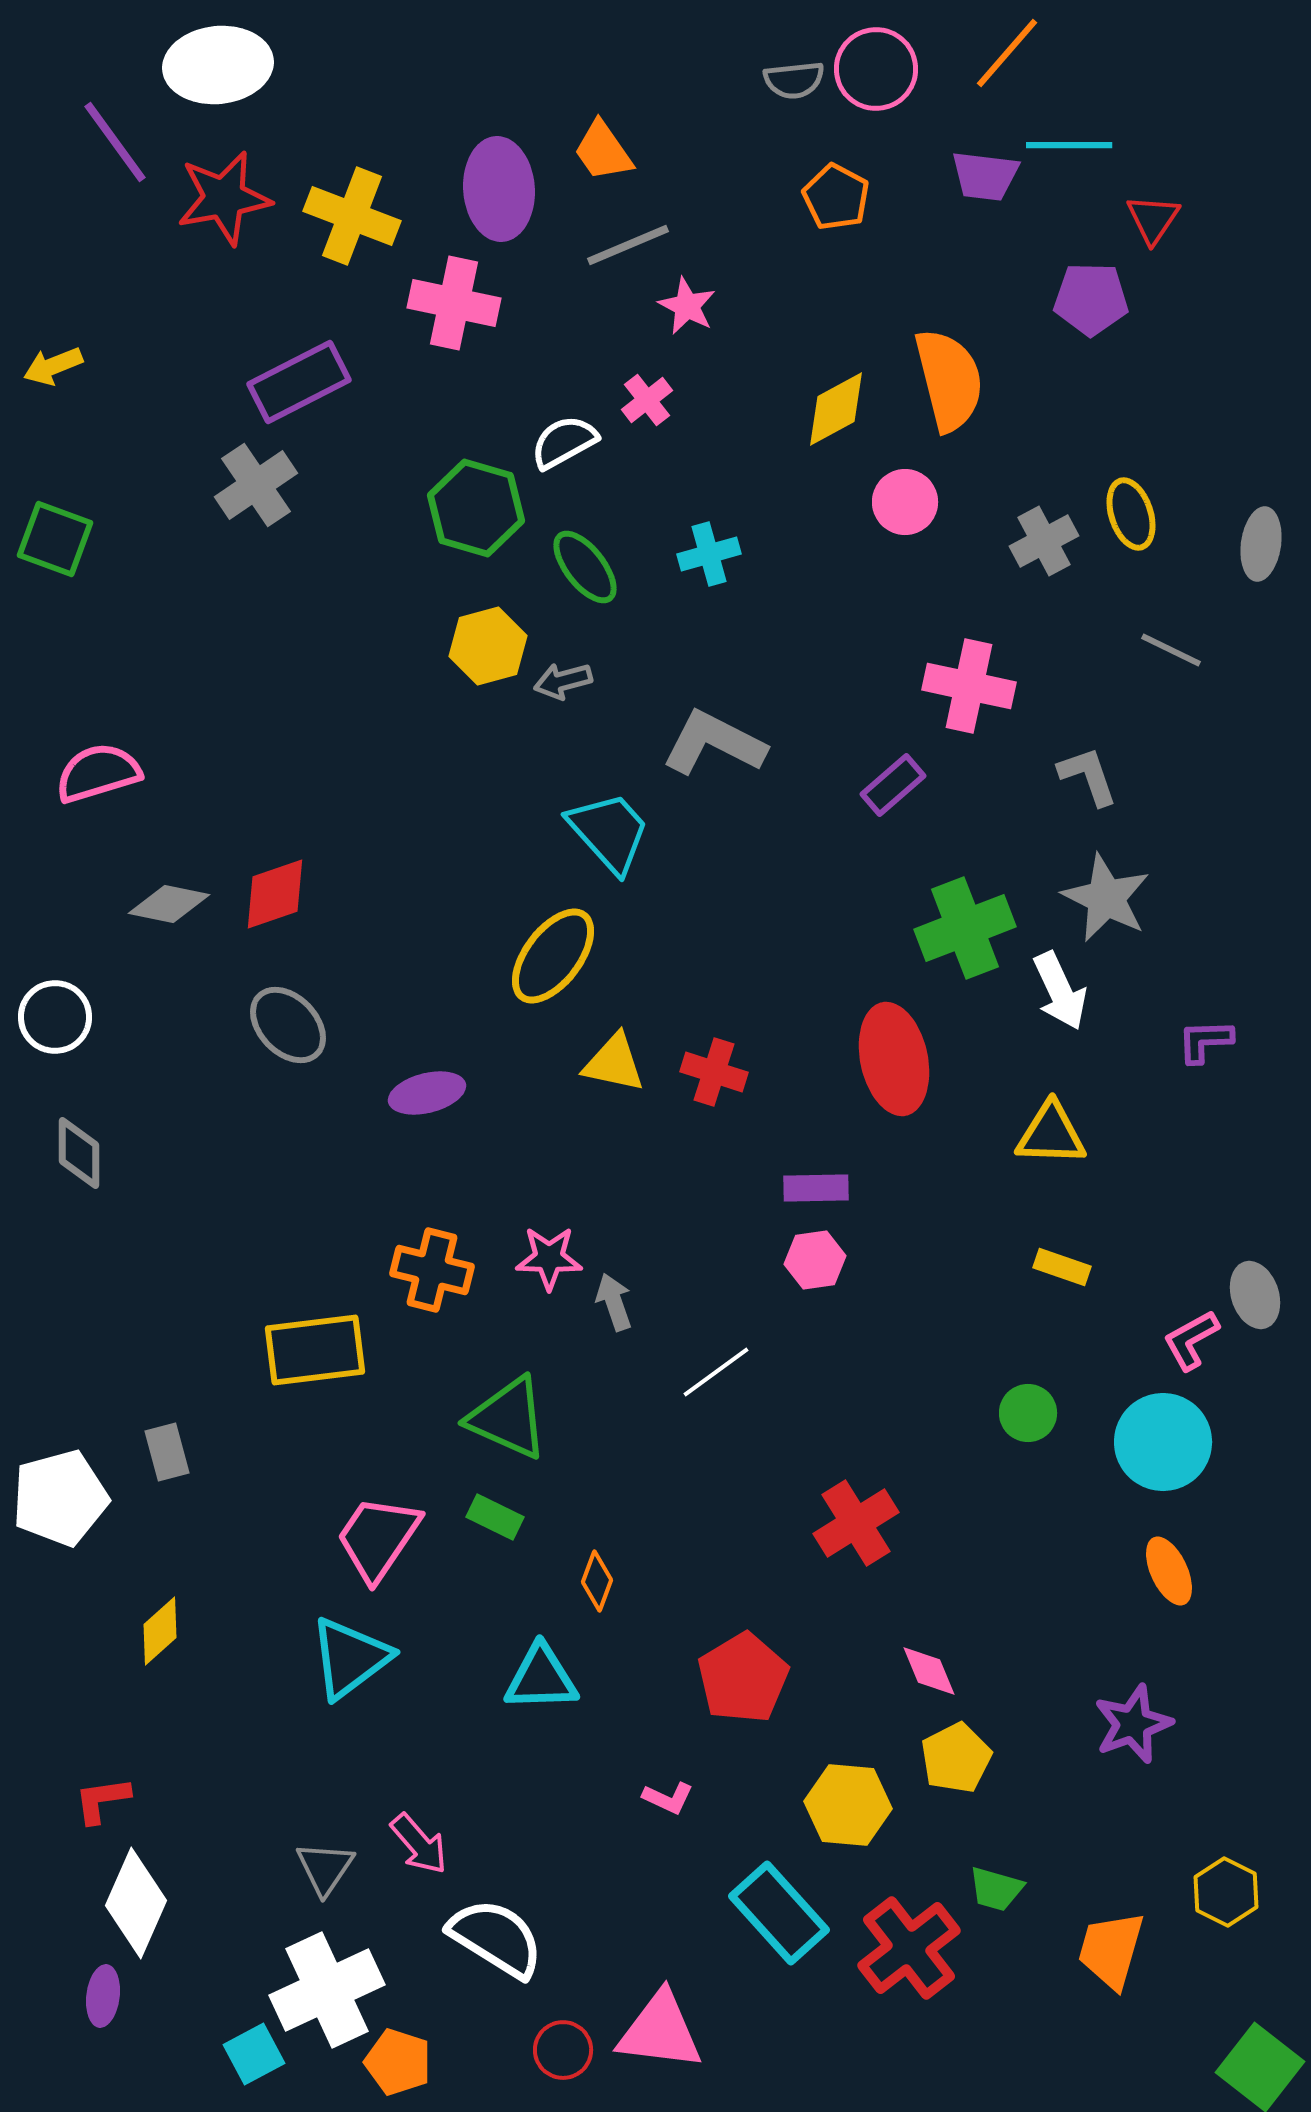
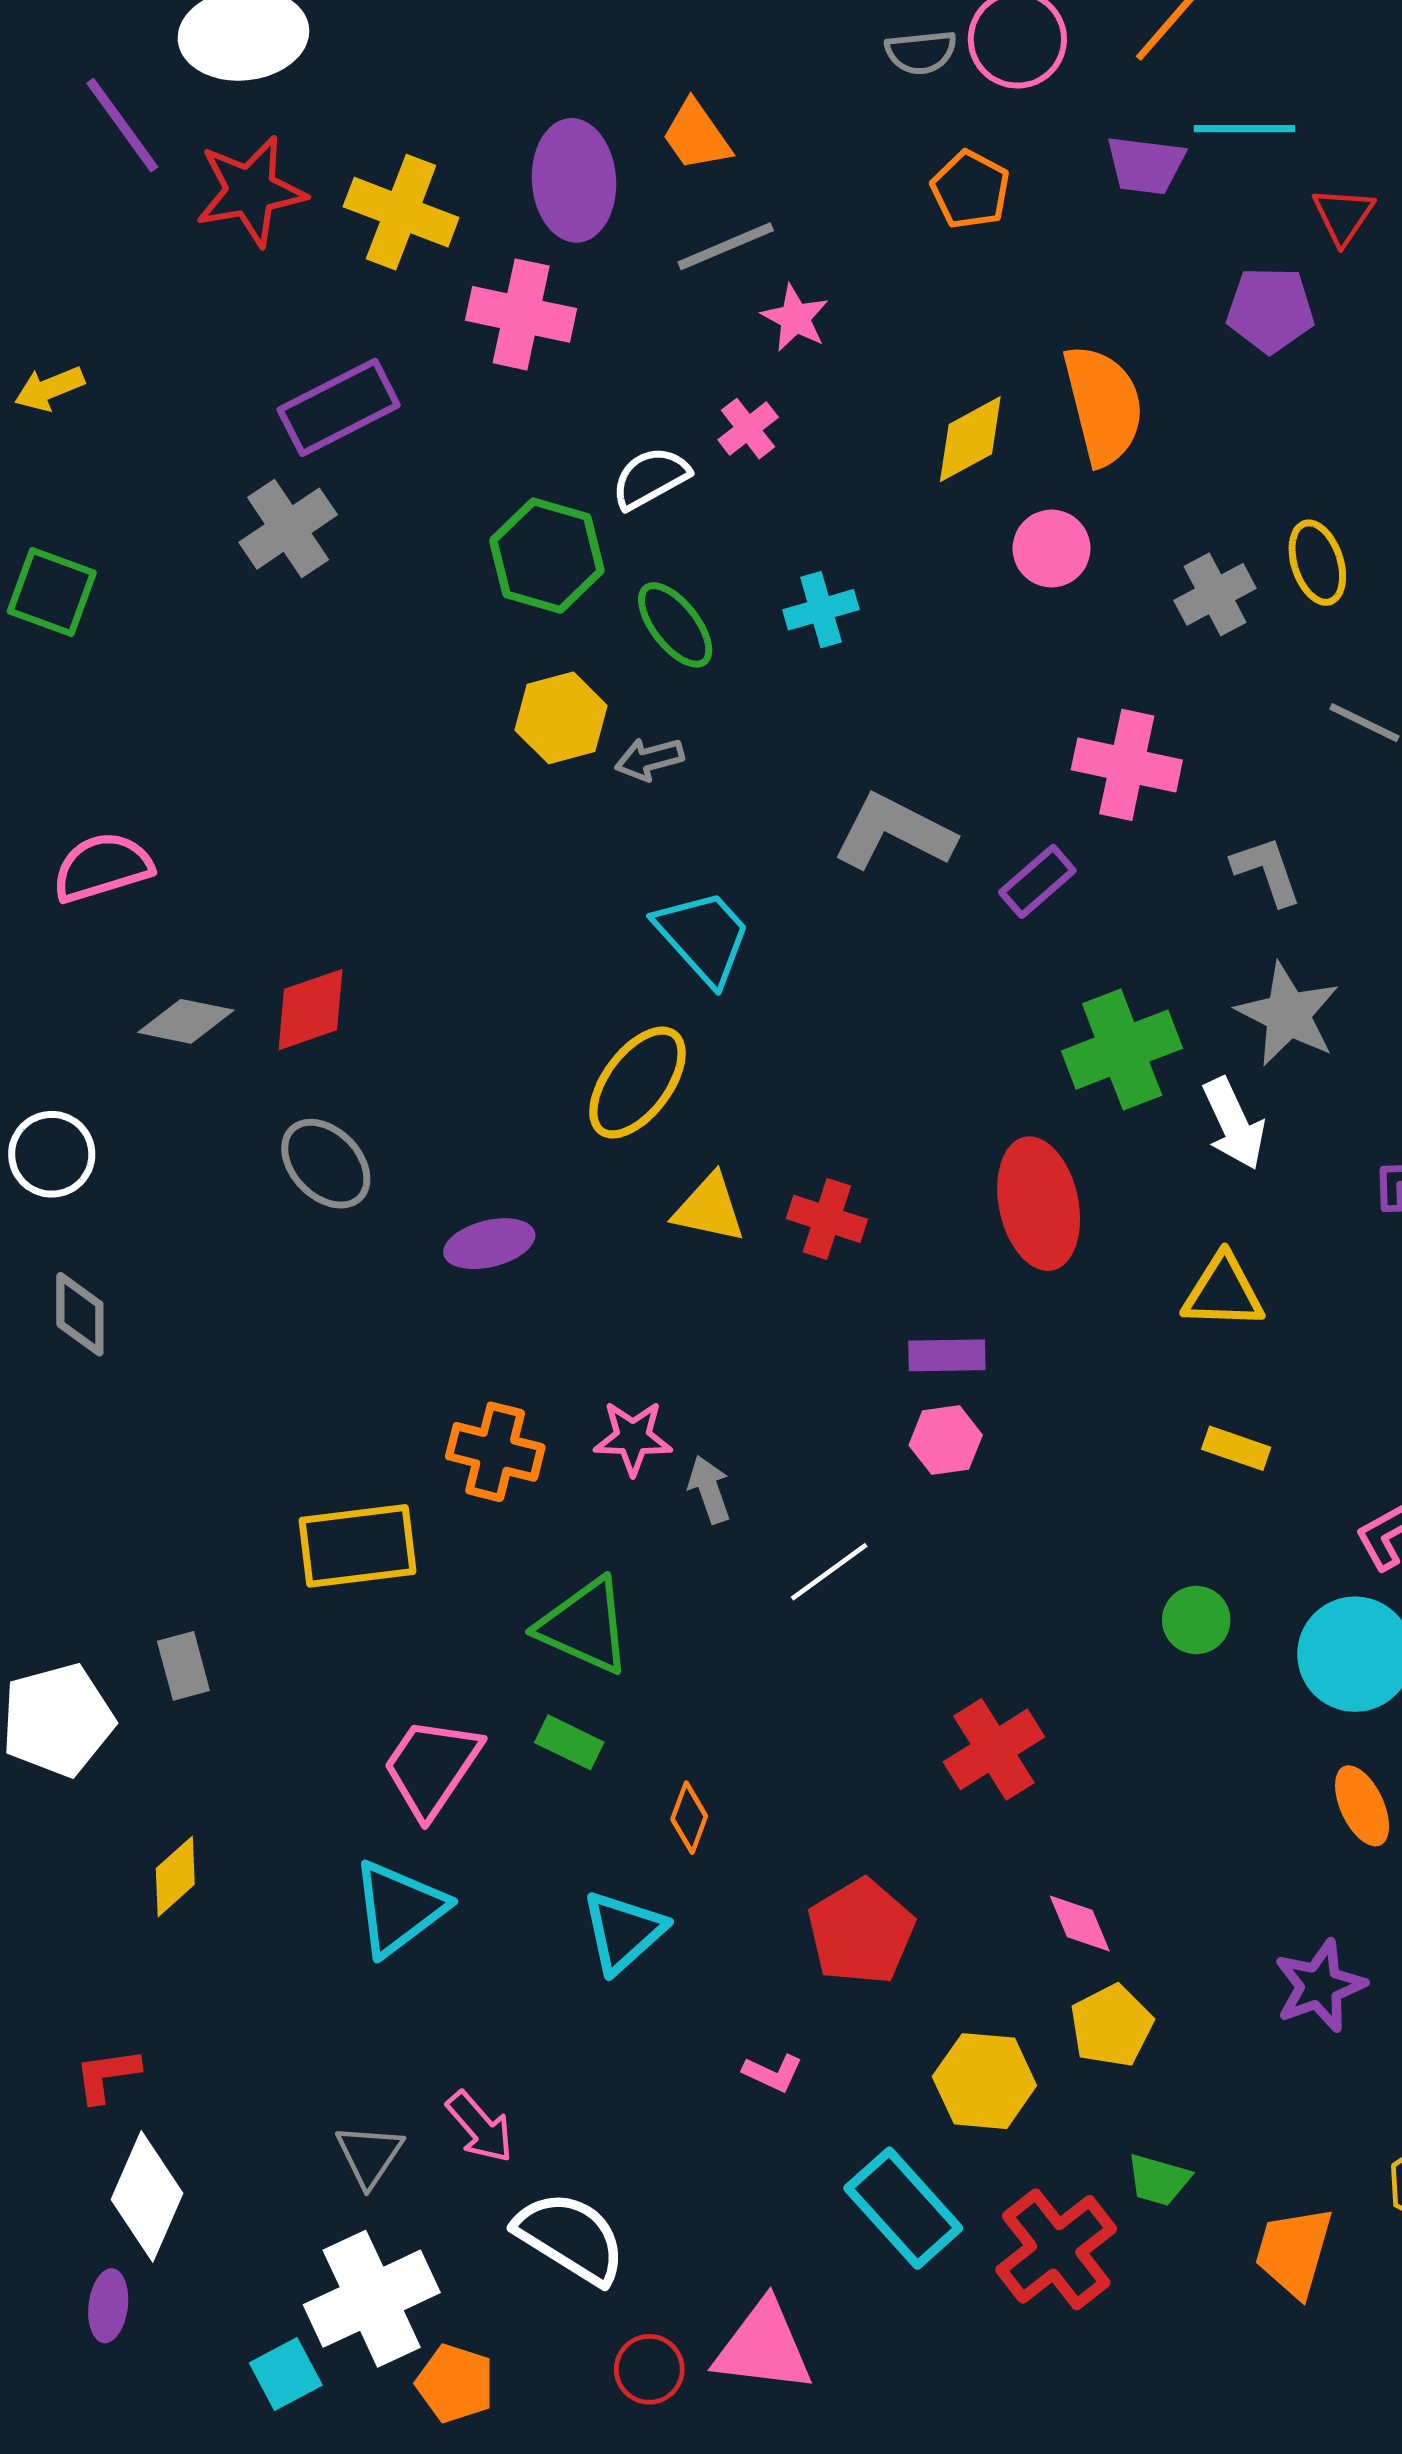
gray L-shape: (714, 743) -> (894, 832), moved
cyan triangle: (541, 1678) -> (623, 1932), turned -40

